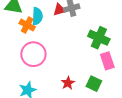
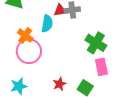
cyan semicircle: (37, 16) -> (47, 24), moved
orange cross: (27, 25) -> (25, 36), moved

